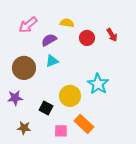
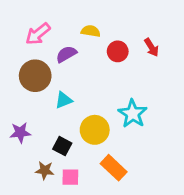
cyan triangle: (52, 61) -> (64, 100), moved
brown circle: (24, 68) -> (35, 76), moved
brown star: (24, 128) -> (45, 170), moved
pink square: (61, 131) -> (70, 177), moved

